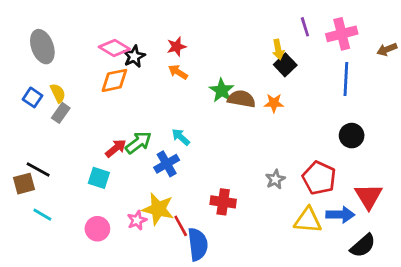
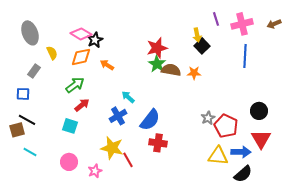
red star: (176, 47) -> (157, 48), moved, size x1.5
brown arrow: (387, 49) -> (274, 24), moved
orange arrow: (178, 72) -> (107, 65), moved
yellow semicircle: (58, 93) -> (52, 53), moved
blue square: (32, 97) -> (23, 94), moved, turned -32
gray rectangle: (61, 113) -> (34, 71), moved
black circle: (352, 136) -> (259, 111), moved
green arrow: (138, 143) -> (75, 85), moved
gray star: (275, 179) -> (208, 118), moved
pink star: (137, 220) -> (95, 171), moved
blue semicircle: (198, 244) -> (150, 120), moved, turned 45
black semicircle: (363, 246) -> (243, 174), moved

